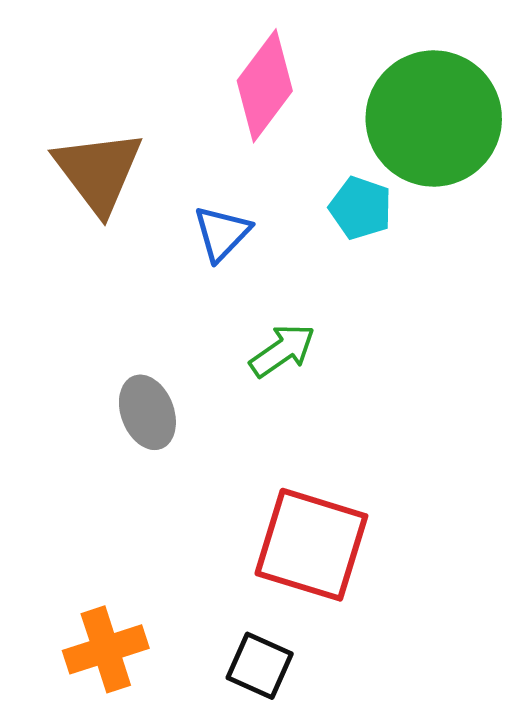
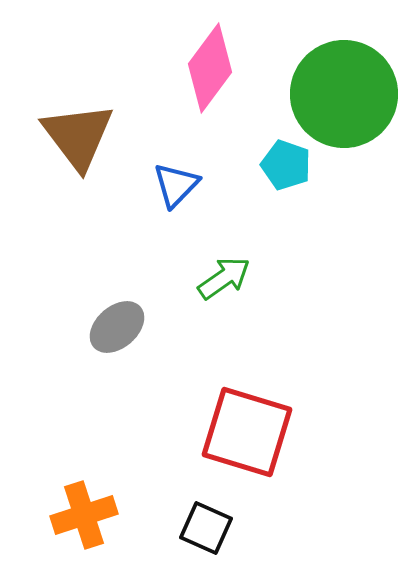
gray ellipse: (147, 412) -> (117, 327), turned 70

